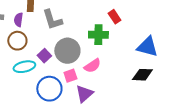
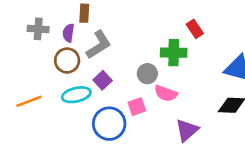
gray L-shape: (52, 20) -> (99, 45), moved, turned -105
gray circle: (67, 51) -> (147, 74), moved, size x0.6
pink semicircle: (92, 66) -> (166, 93), turned 54
purple triangle: (84, 94) -> (187, 130), moved

